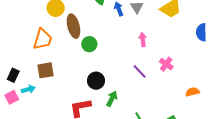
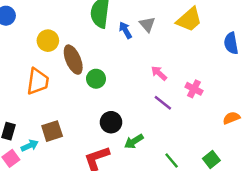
pink arrow: (143, 40) -> (159, 73), moved, turned -32
brown square: (46, 70) -> (52, 131), moved
green arrow: (112, 99) -> (134, 141), turned -140

